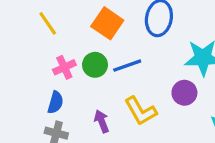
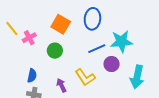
yellow line: (48, 23) -> (12, 28), moved
blue line: (127, 66) -> (97, 49), moved
pink cross: (64, 67) -> (29, 38), moved

